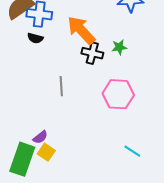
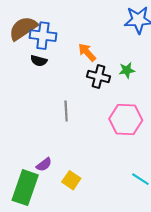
orange arrow: (81, 30) -> (87, 52), size x0.6
yellow square: (46, 152) -> (71, 180), moved

